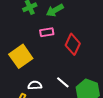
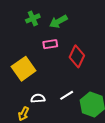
white line: (63, 82) -> (67, 95), turned -72

